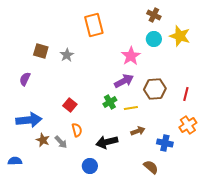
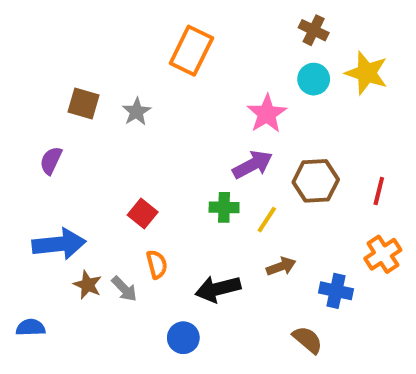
orange rectangle: (94, 25) -> (191, 51), turned 40
green cross: (110, 102) -> (224, 207), turned 32
yellow line: (131, 108) -> (267, 220), turned -48

